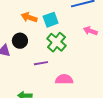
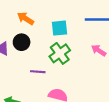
orange arrow: (29, 17) -> (26, 18), moved

